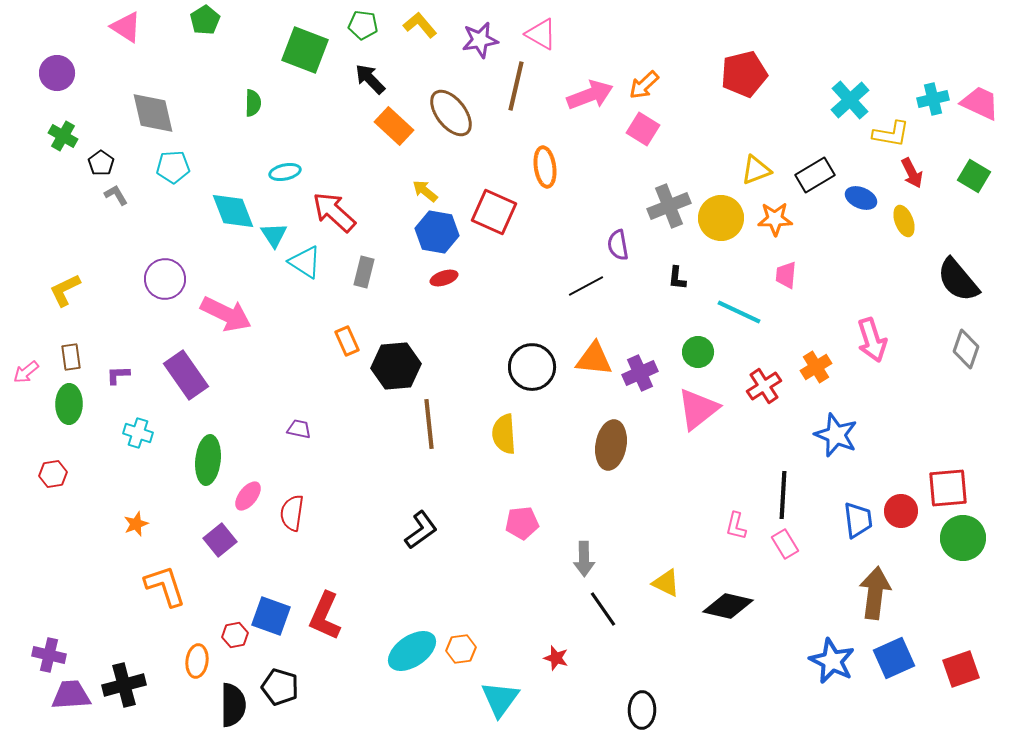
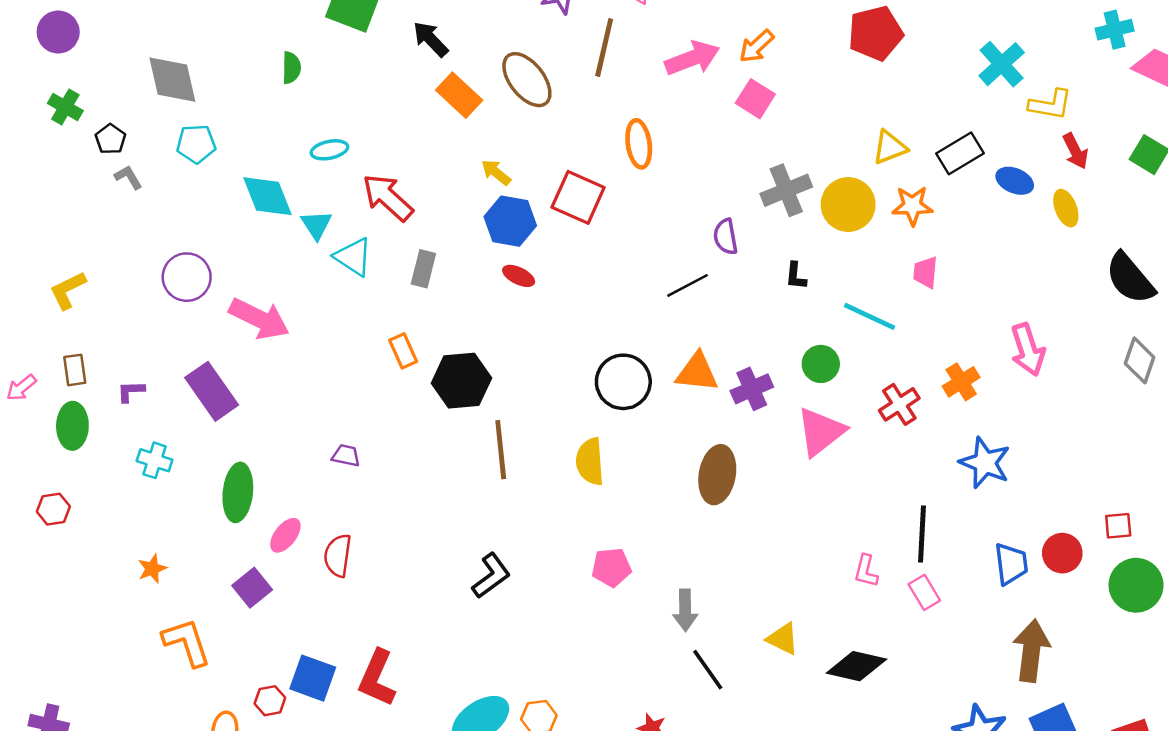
cyan cross: (933, 99) -> (1115, 30), moved
red ellipse: (444, 278) -> (519, 276), turned 44
red square: (948, 488) -> (1118, 526), size x0.6

